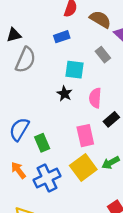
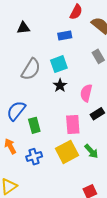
gray semicircle: (25, 60) -> (31, 69), moved
cyan square: (75, 70) -> (59, 64), moved, turned -36
green arrow: (111, 163) -> (91, 151), turned -112
blue cross: (47, 178) -> (34, 157), size x0.7

